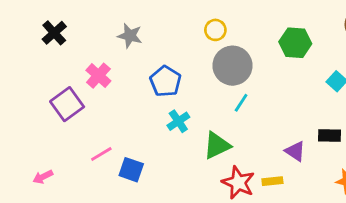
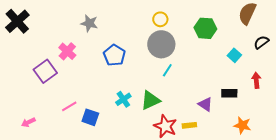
yellow circle: (215, 30) -> (160, 19), moved
black cross: (54, 33) -> (17, 21), moved, size x1.4
cyan cross: (178, 121) -> (123, 99), moved

